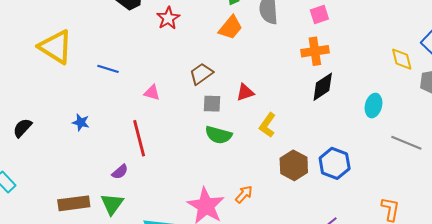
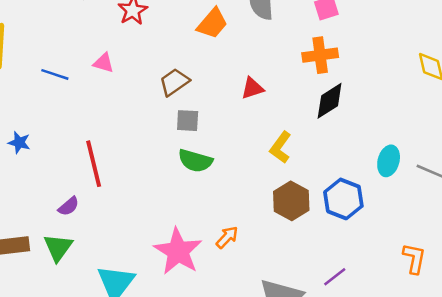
red triangle: (245, 92) -> (252, 88), moved
pink triangle: (152, 93) -> (103, 63), moved
cyan ellipse: (374, 106) -> (389, 161), moved
yellow L-shape: (267, 125) -> (280, 147), moved

